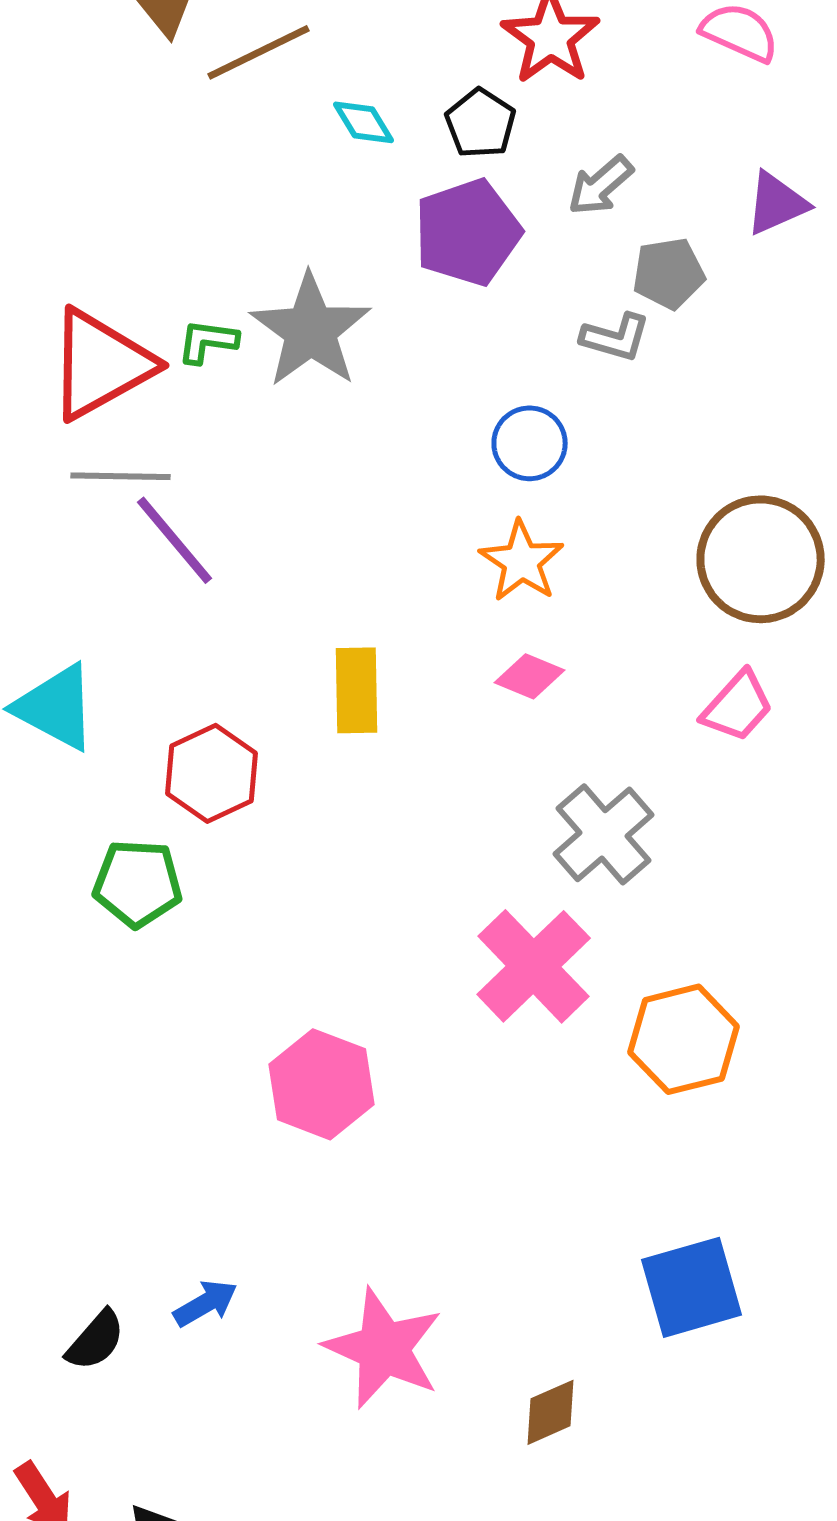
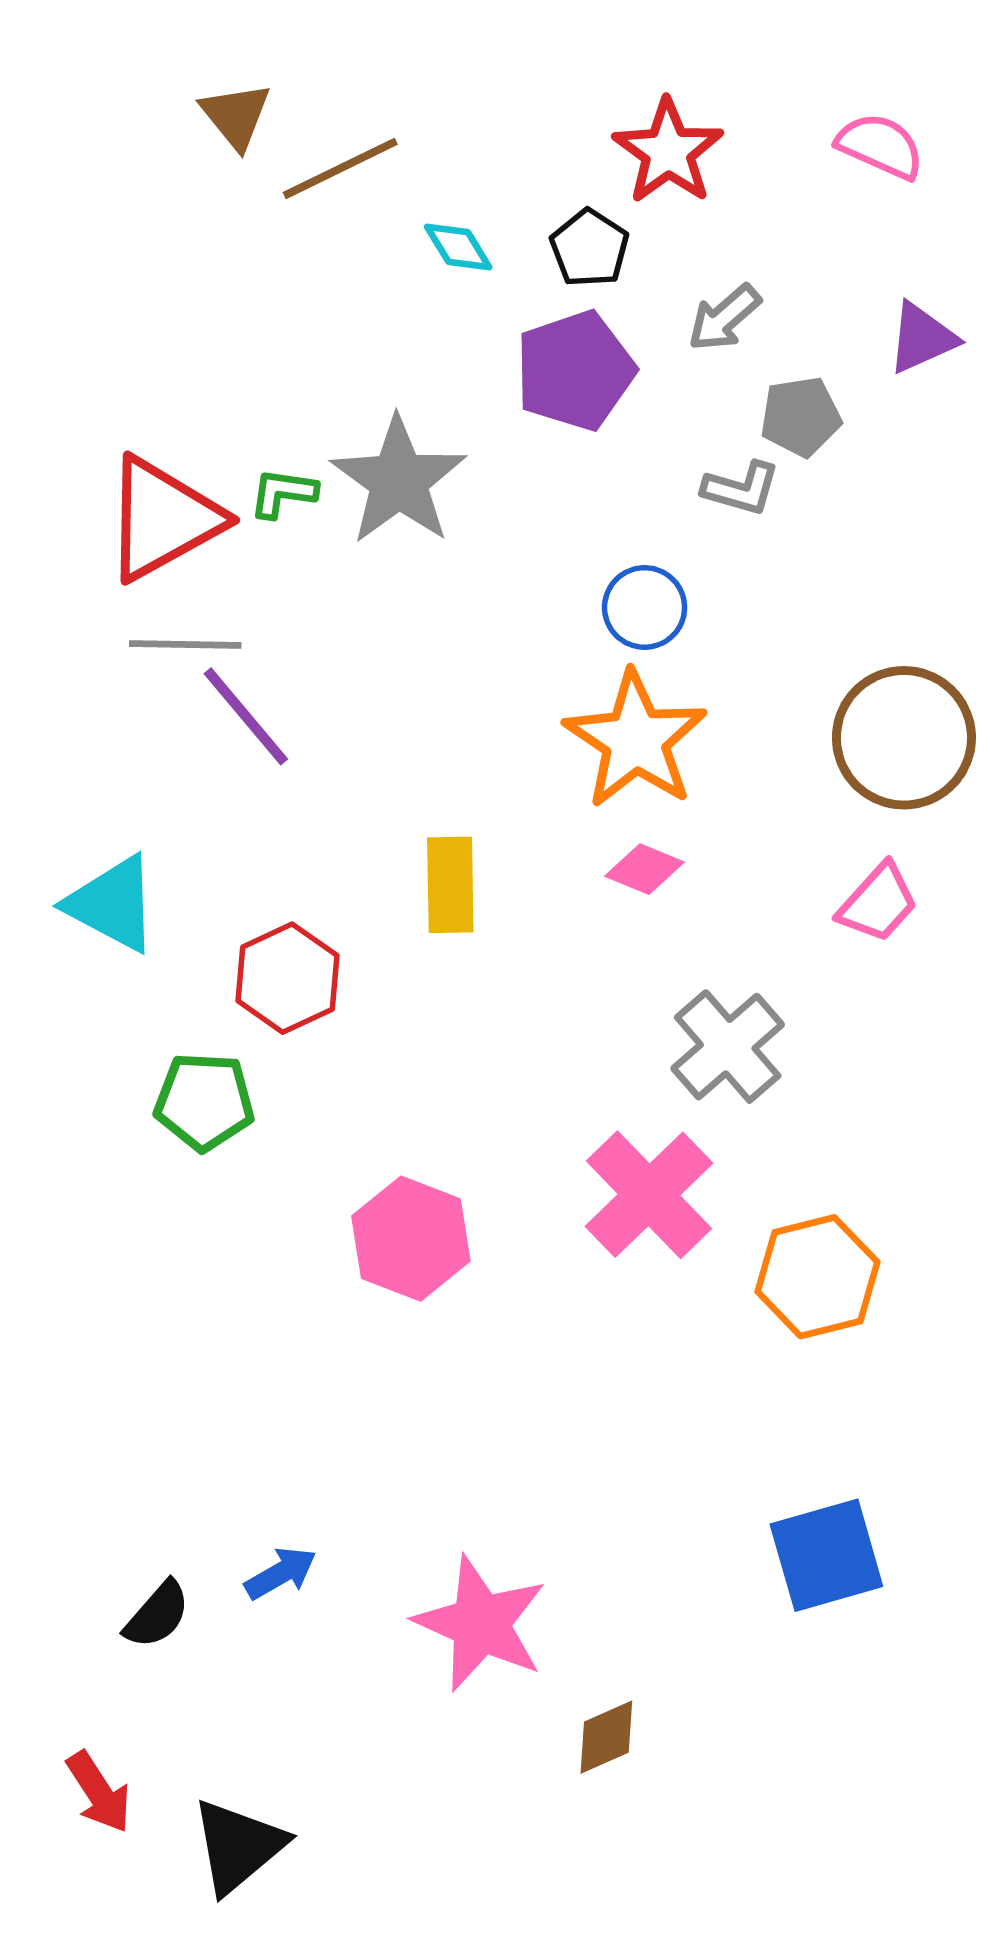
orange star: (522, 561) -> (636, 740), size x1.5
pink hexagon: (322, 1084) -> (411, 1239), moved
brown diamond: (551, 1412) -> (606, 1737), moved

